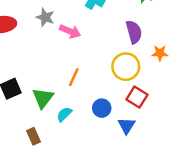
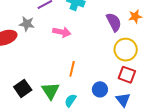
gray star: (45, 17) -> (27, 24), moved
orange star: (160, 53) -> (135, 16), moved
yellow circle: (126, 67) -> (126, 50), moved

